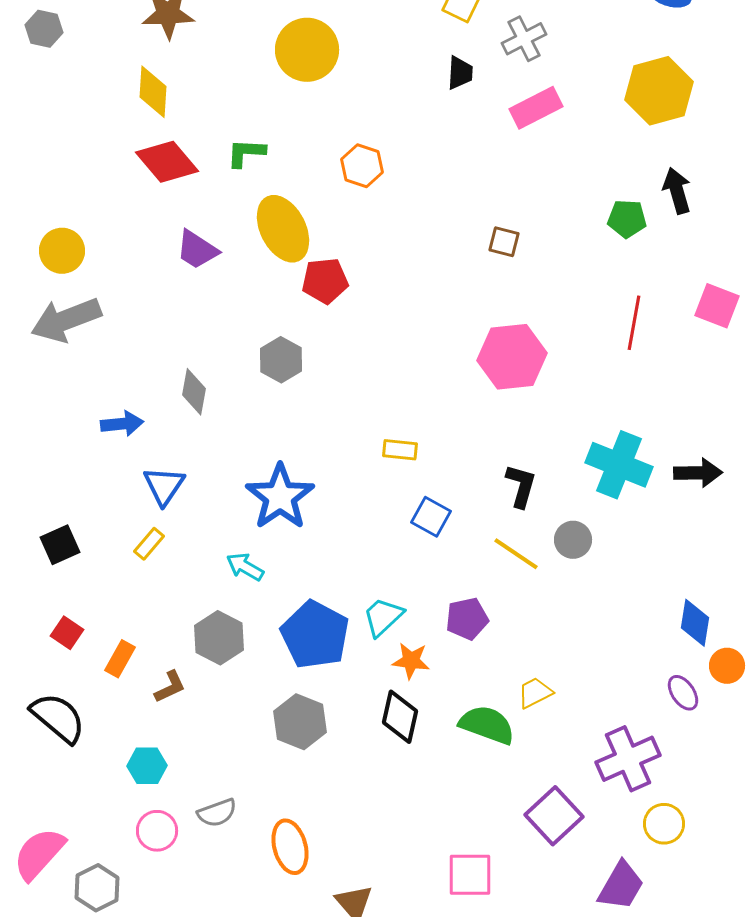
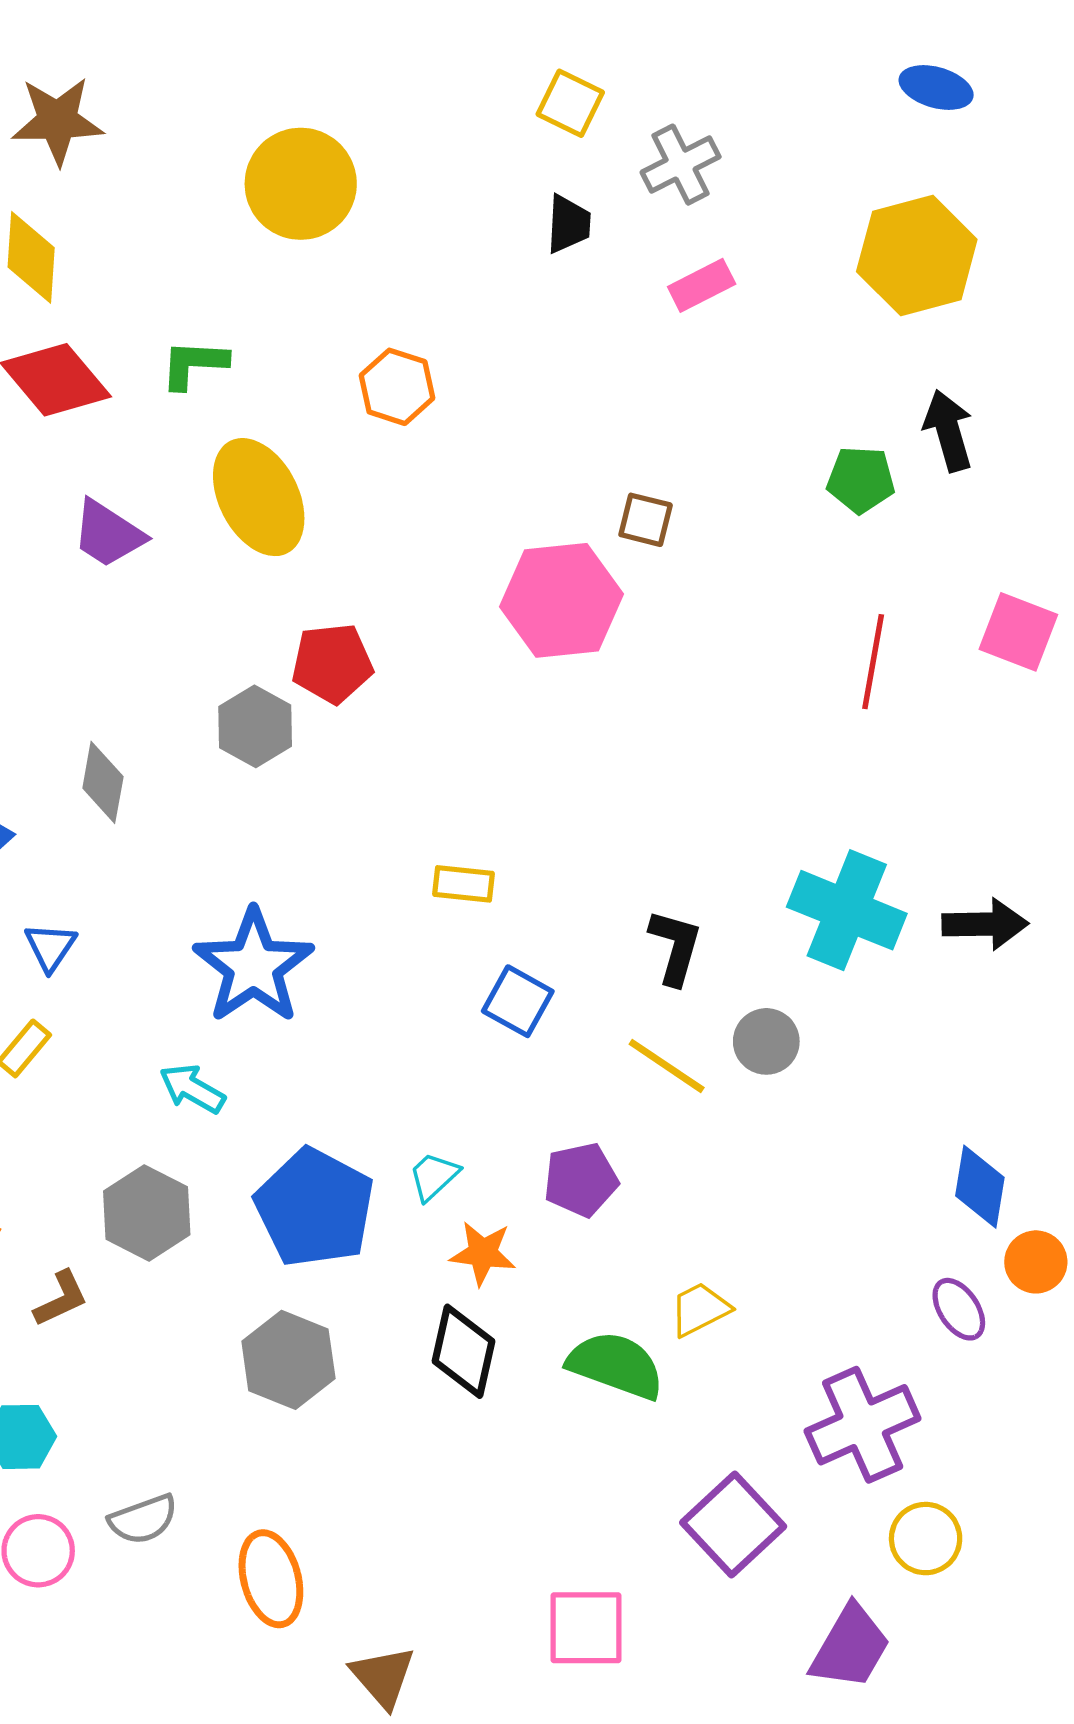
pink rectangle: (536, 108) -> (702, 285), size x0.7
red pentagon: (325, 281) -> (332, 663), moved
pink hexagon: (512, 357) -> (562, 600), moved
blue triangle: (164, 486) -> (50, 947), size x0.7
cyan trapezoid: (383, 617) -> (434, 1176), size x0.7

